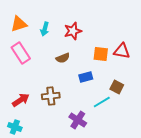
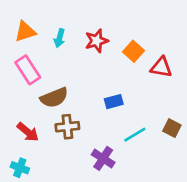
orange square: (101, 54) -> (134, 51), moved, turned 35
brown semicircle: (63, 58) -> (54, 98), moved, size x1.5
brown square: (117, 87) -> (172, 128), moved
red arrow: (21, 100) -> (28, 132), turned 72

